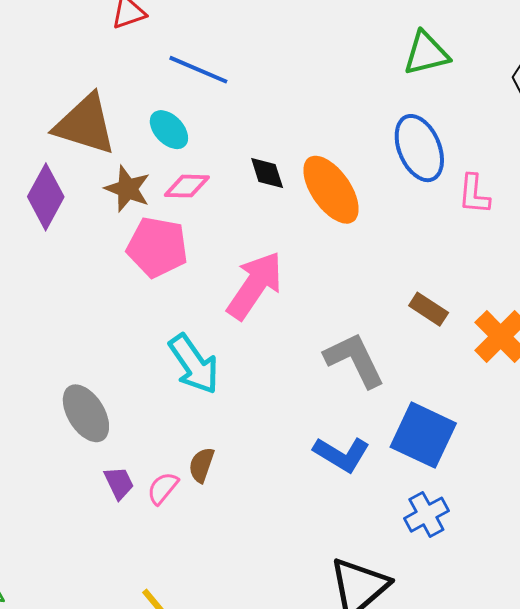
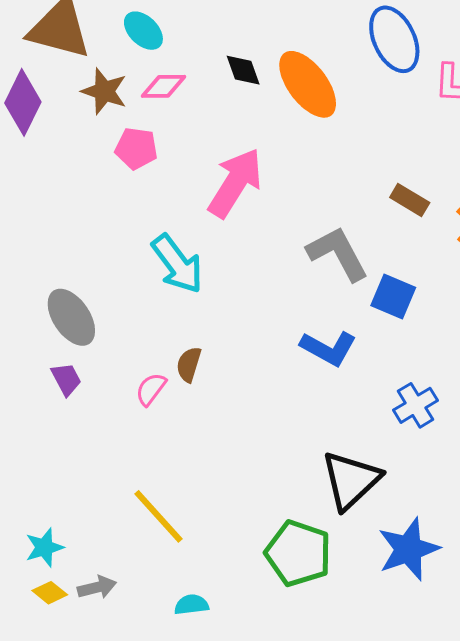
pink pentagon: (157, 247) -> (136, 148), size x0.7
blue square: (423, 435) -> (393, 296), moved, size x0.7
purple trapezoid: (119, 483) -> (66, 379), moved

